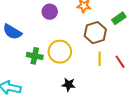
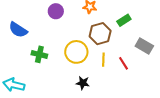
yellow circle: (60, 52) -> (76, 52), moved
black star: (69, 85) -> (83, 83), moved

